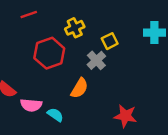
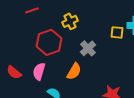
yellow square: (110, 41) -> (117, 32), moved, turned 32
pink semicircle: (31, 105) -> (39, 71), moved, turned 102

